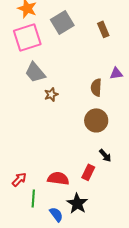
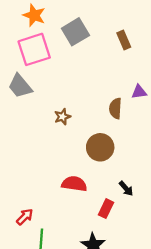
gray trapezoid: (35, 72) -> (20, 86), moved
brown circle: (96, 120) -> (100, 147), moved
red semicircle: (58, 178) -> (74, 184), moved

